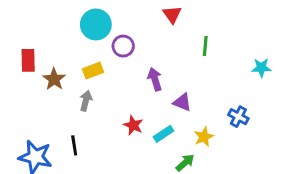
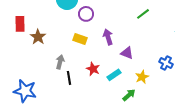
green line: (205, 46) -> (143, 14), turned 48
yellow rectangle: (93, 71) -> (80, 39), moved, turned 40
gray arrow: (86, 101) -> (60, 62), moved
black line: (74, 145) -> (69, 78), moved

